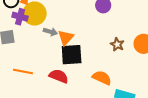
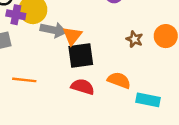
gray arrow: (50, 32) -> (53, 30), size x1.5
red semicircle: (59, 76) -> (83, 87), moved

